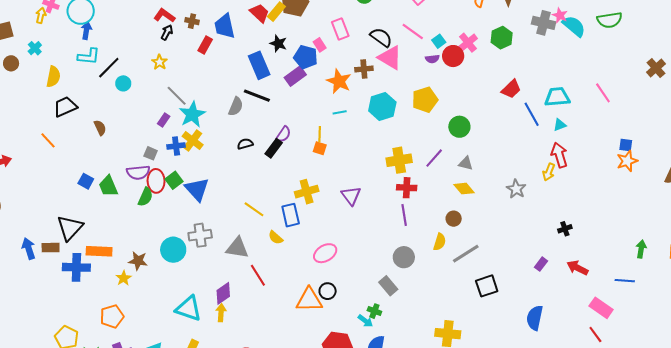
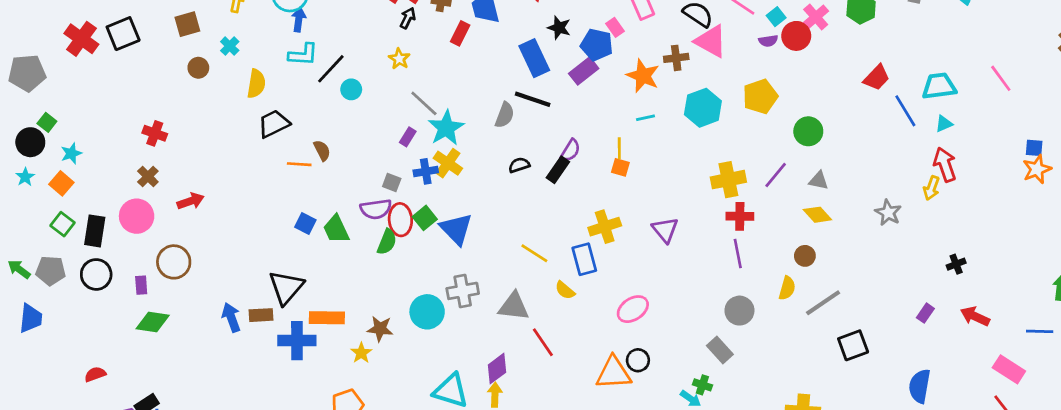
orange line: (48, 140) -> (299, 164), moved, turned -42

